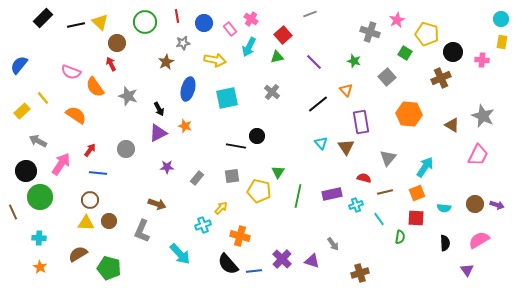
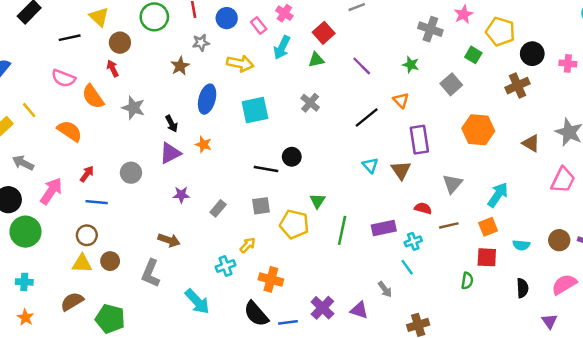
black line: (76, 25) -> (70, 38), moved
cyan line: (379, 219) -> (407, 267), moved

